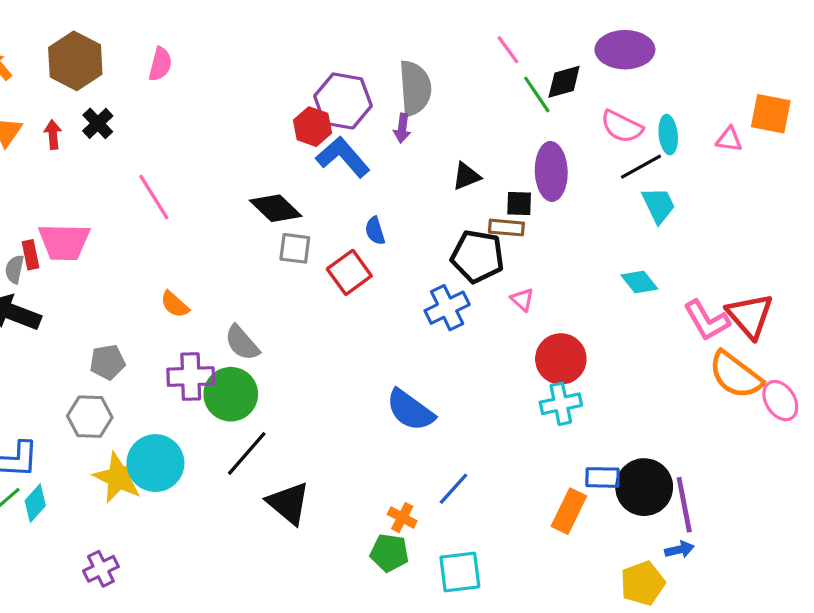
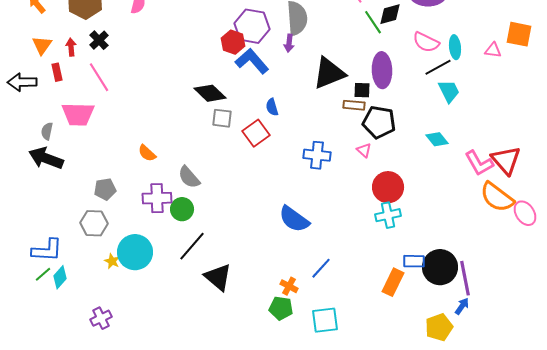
black triangle: (466, 176) -> (329, 73), size x1.8
pink line: (154, 197) -> (99, 77), moved
red rectangle: (30, 255) -> (57, 72), moved
black pentagon: (478, 256) -> (379, 122), moved
blue cross: (447, 308) -> (317, 155), turned 32
green circle: (231, 394) -> (182, 209), size x0.7
yellow star: (119, 477) -> (112, 261), size x0.5
blue arrow: (679, 550) -> (462, 306), turned -42

